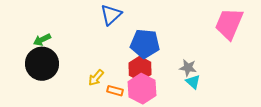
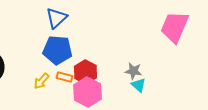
blue pentagon: (145, 44) -> (58, 50), moved
orange rectangle: (115, 91) -> (64, 77), moved

